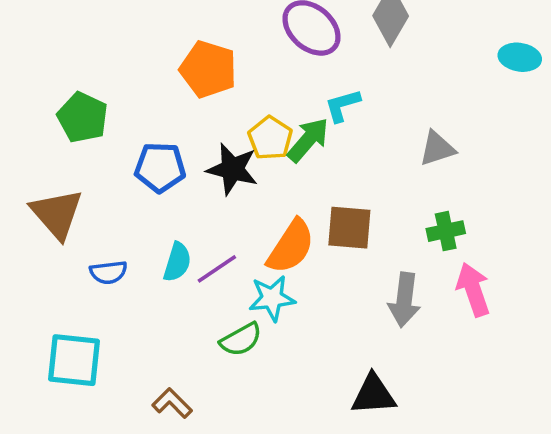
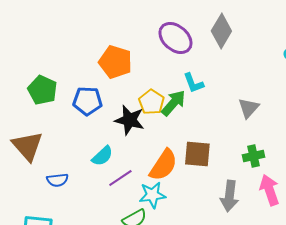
cyan L-shape: (342, 105) -> (193, 83), turned -95
gray triangle: (437, 148) -> (248, 108), turned -30
blue pentagon: (160, 167) -> (87, 101), moved
cyan semicircle: (177, 262) -> (102, 156), moved, turned 30

